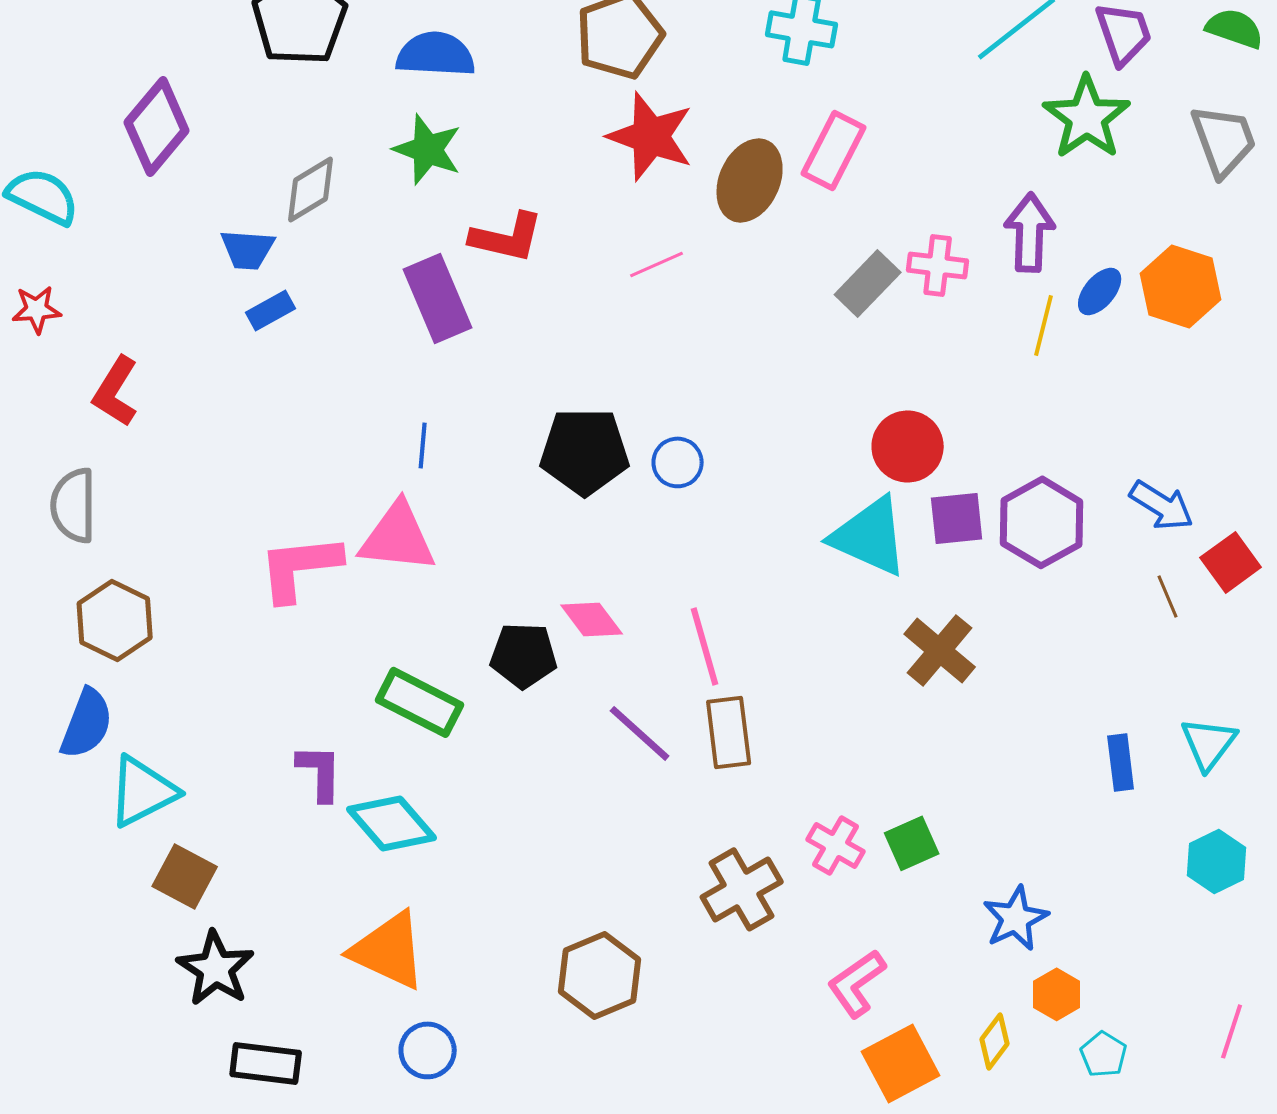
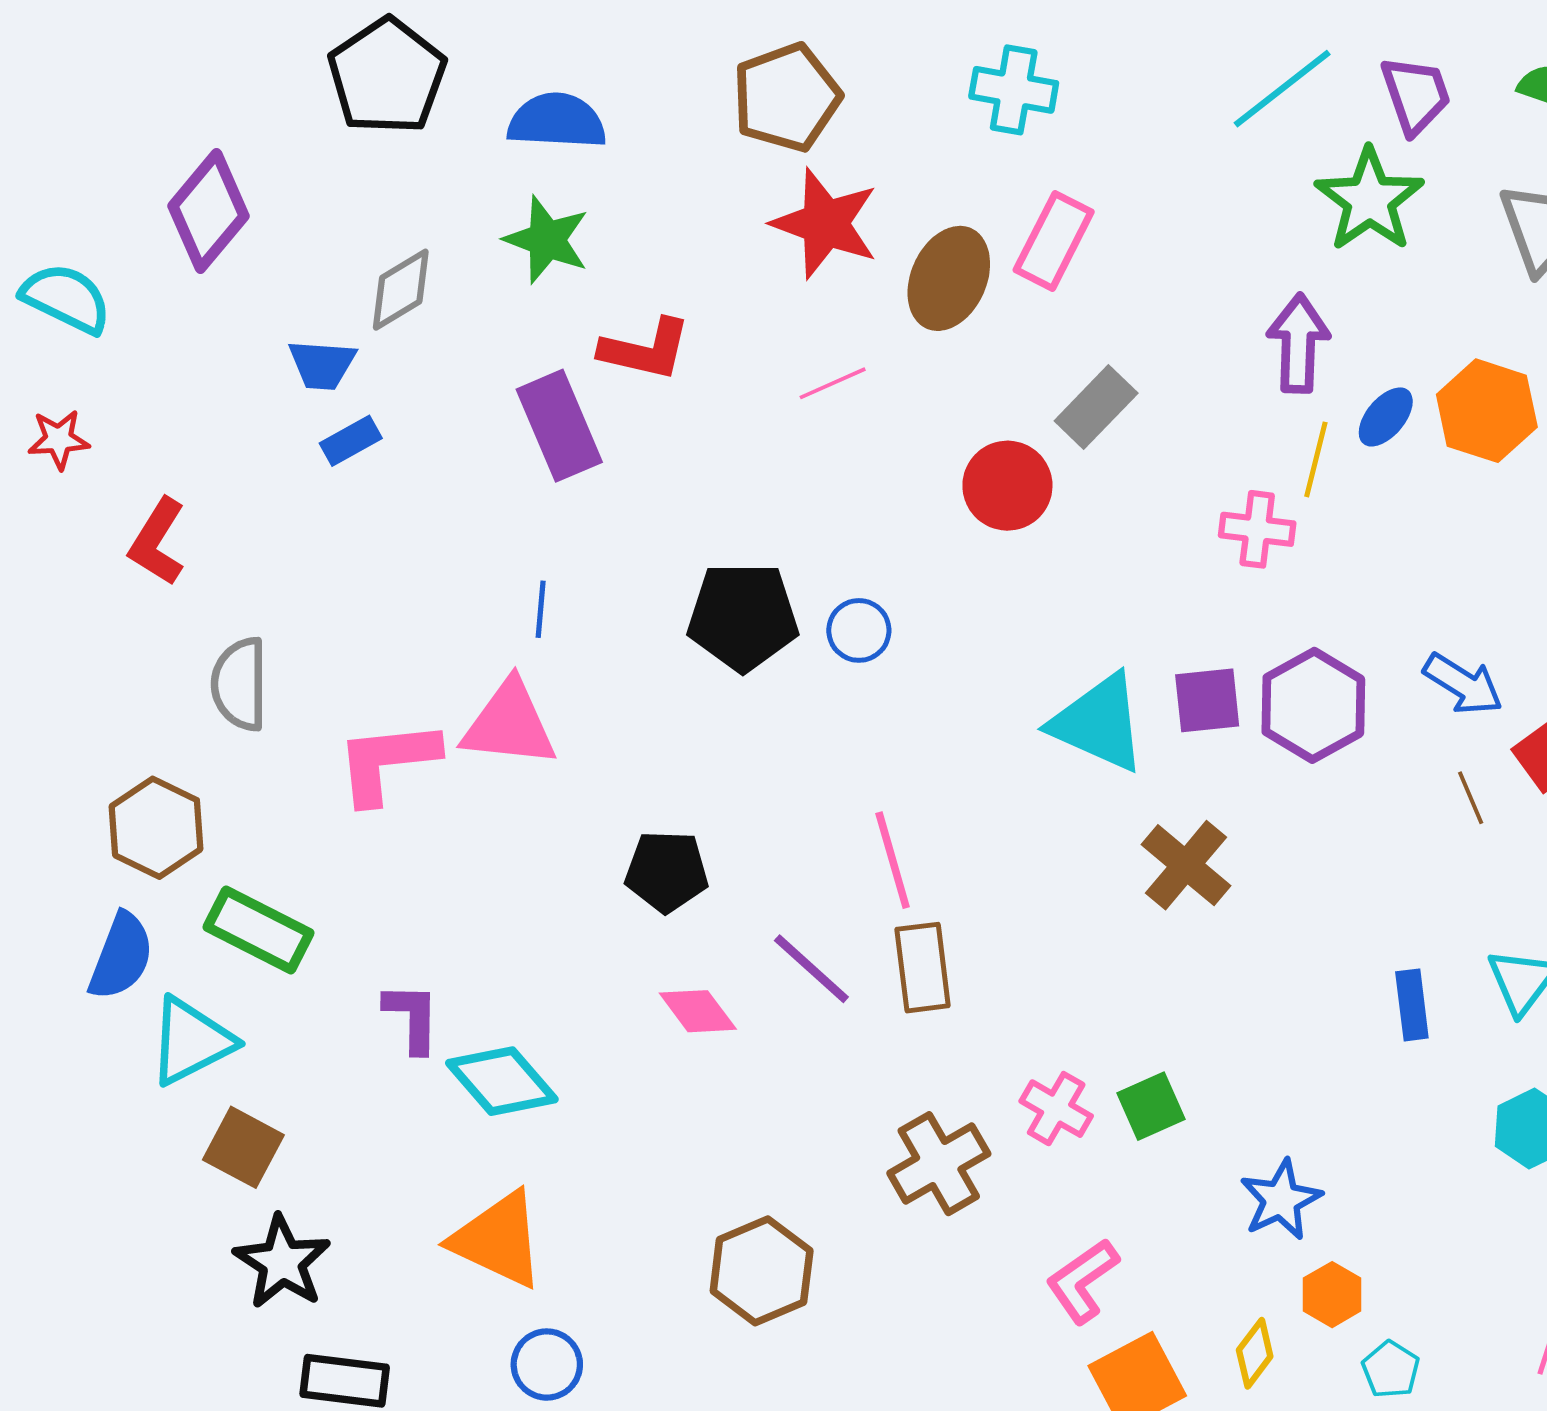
pink cross: (938, 265) -> (1257, 529), moved
red circle: (908, 446) -> (1007, 486), moved
gray semicircle: (74, 505) -> (240, 684), moved
pink diamond: (592, 619) -> (698, 1011), moved
green rectangle: (420, 702) -> (258, 930), moved

